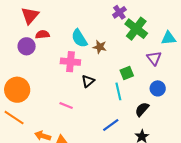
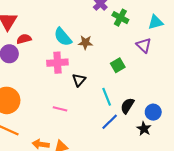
green cross: (136, 29) -> (120, 18), size x0.7
blue circle: (158, 88) -> (153, 112), moved
cyan line: (118, 91) -> (107, 97), moved
black semicircle: (142, 109) -> (127, 106), moved

